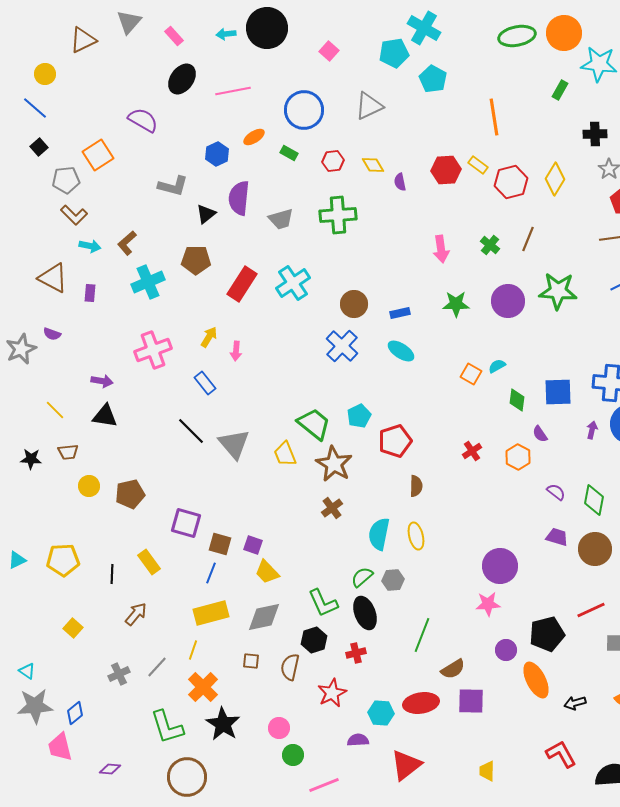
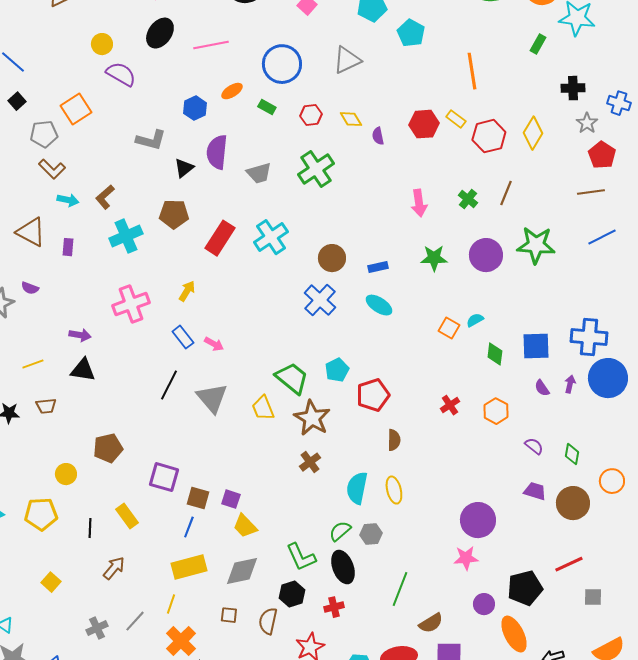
yellow circle: (45, 74) -> (102, 44), moved
green cross: (338, 215) -> (316, 169), turned -30
pink arrow: (236, 351) -> (214, 344), moved, turned -66
yellow line: (55, 410) -> (33, 364), turned -65
black line: (191, 431) -> (169, 385), turned 72
purple semicircle: (540, 434) -> (542, 388), moved
yellow circle: (89, 486) -> (66, 474), moved
green diamond: (594, 500) -> (572, 454), size x0.7

